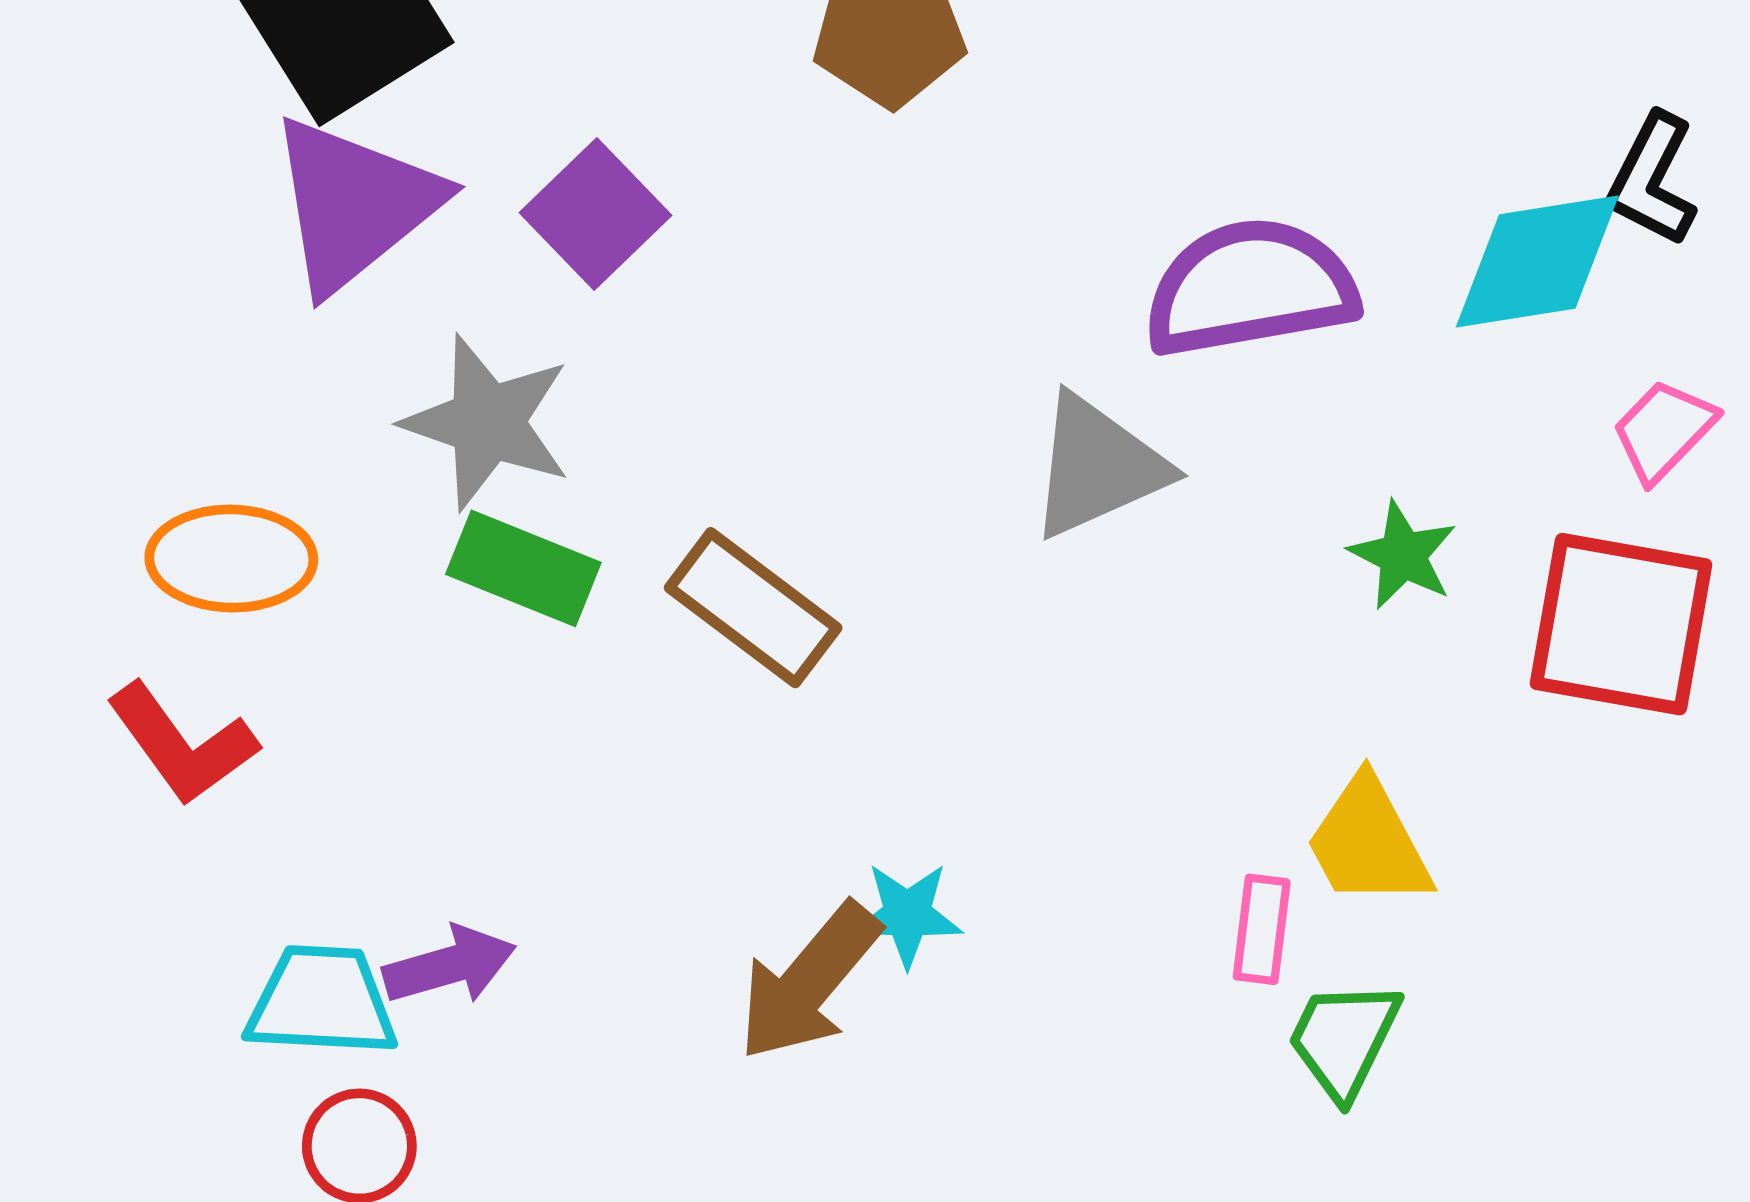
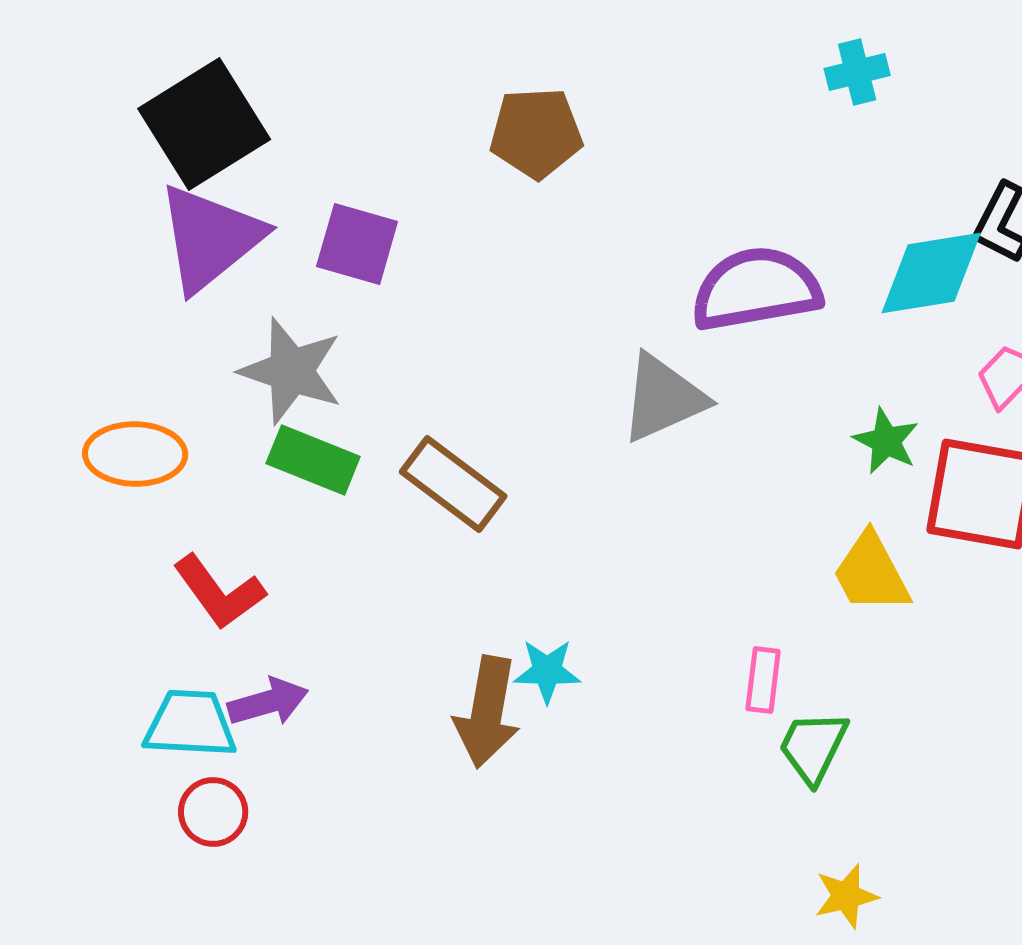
purple square: (596, 214) -> (357, 244), turned -30
green star: (1403, 555) -> (886, 441), moved
red L-shape: (182, 744) -> (219, 592), moved
yellow trapezoid: (1368, 842) -> (871, 573), moved
brown arrow: (809, 982) -> (487, 712), turned -30

